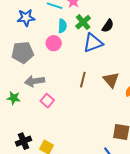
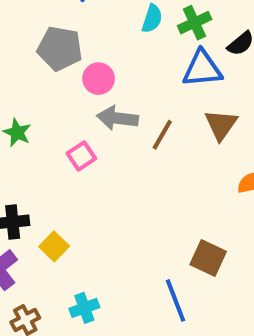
pink circle: (54, 43) -> (99, 79), moved
brown triangle: (111, 80) -> (221, 125), moved
gray arrow: (35, 81) -> (117, 118), moved

